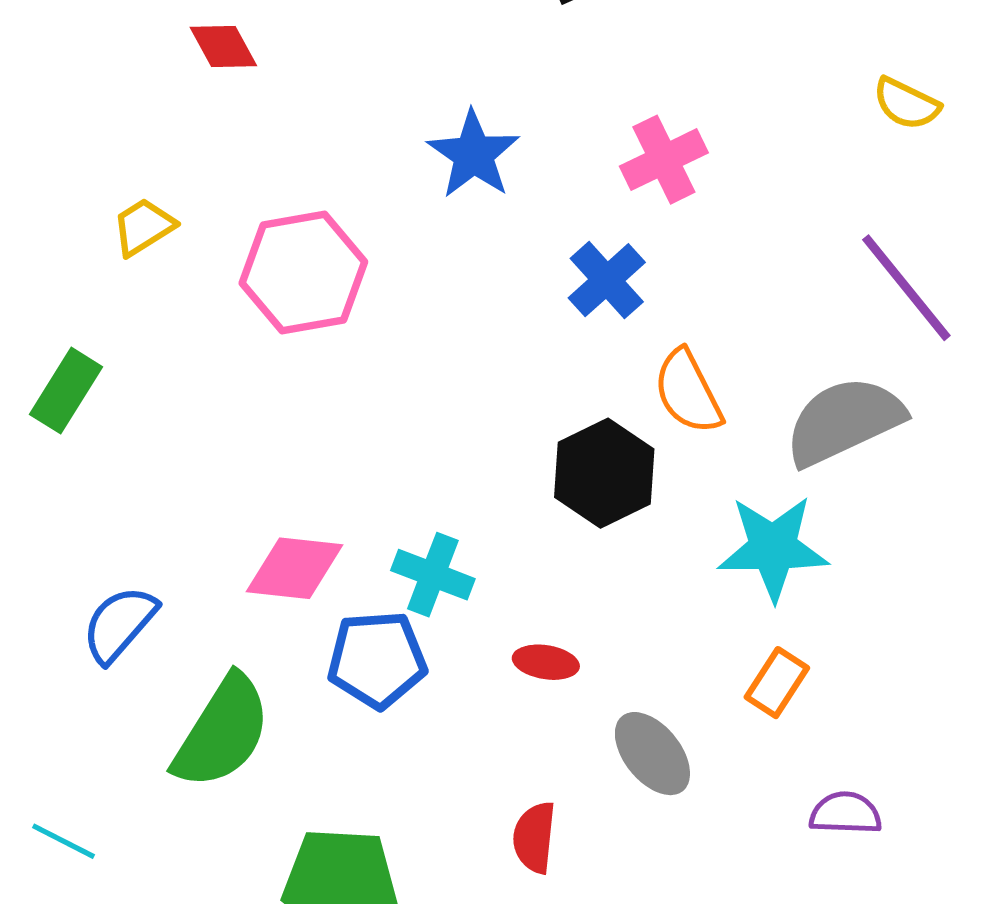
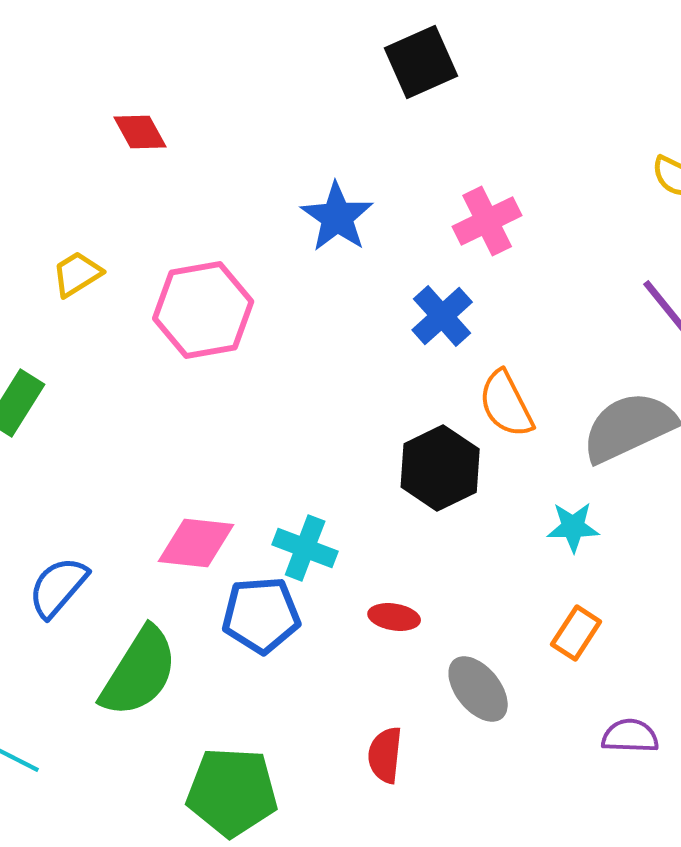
cyan star: (773, 548) -> (573, 527), size x0.6

